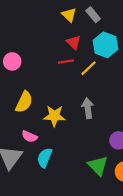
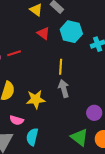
red line: (66, 62) -> (14, 53), moved
yellow line: (88, 68) -> (61, 67), moved, turned -35

